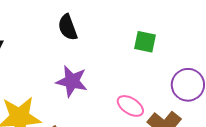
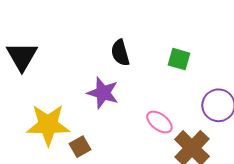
black semicircle: (68, 27) -> (120, 53), moved

